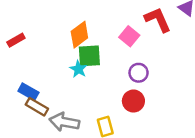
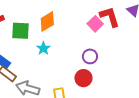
pink square: (129, 36) -> (95, 24), moved
green square: (89, 56) -> (21, 31), moved

